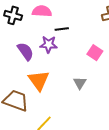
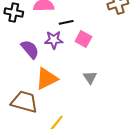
pink square: (95, 53) -> (83, 39), moved
orange triangle: (39, 80) -> (47, 79), turned 45

